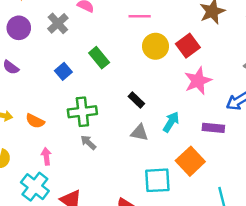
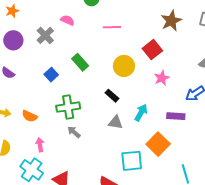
yellow circle: (156, 46) -> (124, 66), moved
pink star: (198, 81) -> (162, 78), size x0.7

